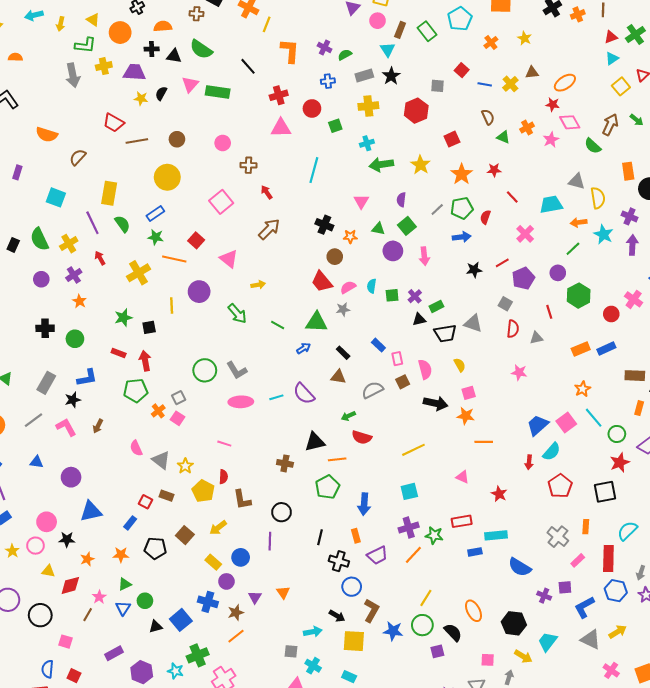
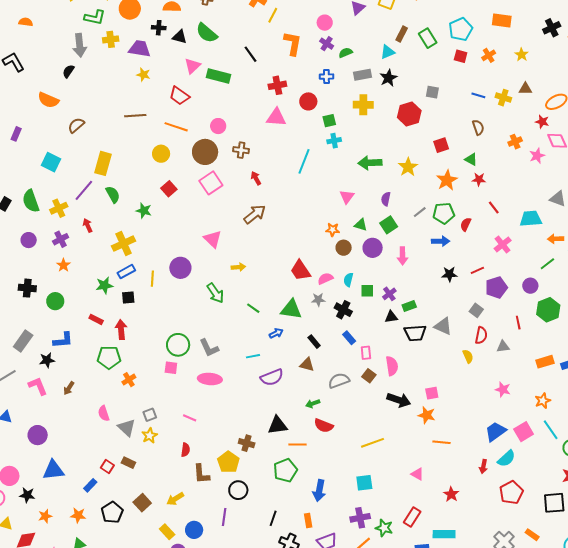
pink circle: (378, 21) -> (325, 23), moved
cyan triangle: (388, 50) -> (388, 52), turned 35
red square: (462, 70) -> (461, 56), moved, turned -32
yellow cross: (510, 84) -> (503, 98), turned -35
black semicircle: (161, 93) -> (68, 71), moved
red trapezoid: (114, 123) -> (179, 96), moved
green triangle: (503, 137) -> (471, 159), moved
brown circle: (177, 139) -> (205, 152), moved, size x1.6
cyan cross: (367, 143) -> (334, 141), moved
yellow circle: (167, 177) -> (161, 154), size x0.7
blue rectangle: (155, 213) -> (126, 272), moved
purple line: (92, 223) -> (84, 190), turned 60
black cross: (324, 225) -> (343, 310), moved
red square: (196, 240) -> (169, 189), moved
brown circle: (335, 257) -> (344, 248), moved
orange line: (174, 259) -> (176, 127), moved
yellow semicircle: (460, 365) -> (468, 356), moved
pink star: (519, 372) -> (503, 390), moved
brown square: (403, 382) -> (369, 376), turned -32
purple semicircle: (304, 394) -> (272, 377), turned -75
cyan line: (276, 397) -> (253, 356), moved
gray square: (179, 398) -> (150, 415), moved
pink square: (178, 418) -> (171, 368), moved, turned -32
yellow pentagon: (203, 491) -> (228, 462), moved
red rectangle: (462, 521) -> (412, 517), turned -54
orange rectangle: (586, 527) -> (532, 535), turned -64
black pentagon: (155, 548) -> (112, 512), turned 30

